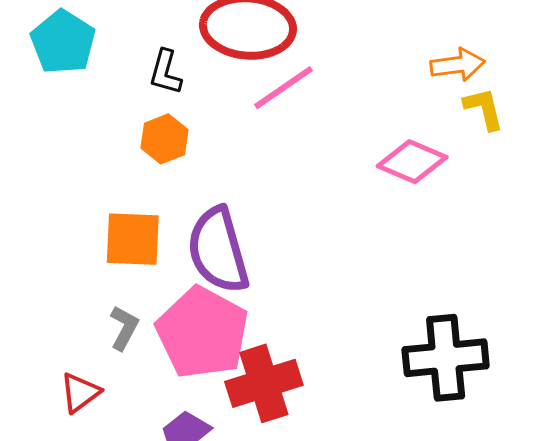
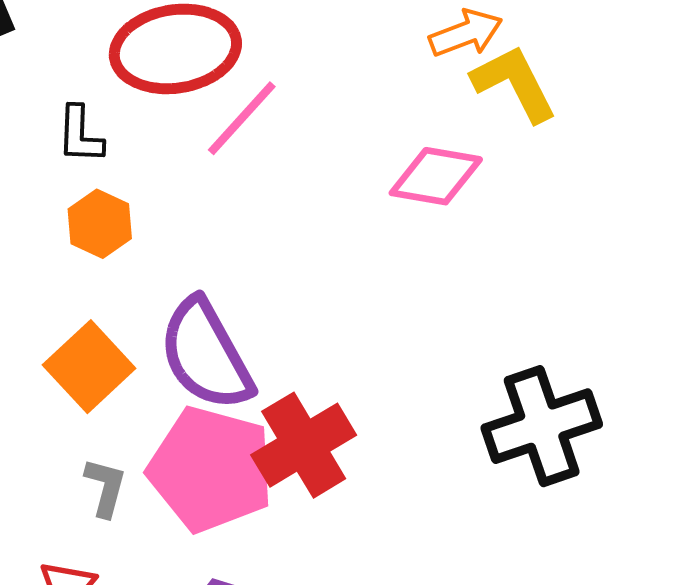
yellow L-shape: (484, 109) -> (514, 83), size x1.4
orange square: (133, 239) -> (89, 367), turned -32
red cross: (264, 383) -> (304, 445), moved

